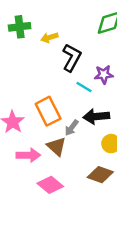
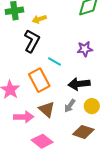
black L-shape: (72, 58) -> (32, 41), moved
cyan line: (84, 87) -> (55, 61), moved
gray arrow: (72, 128) -> (70, 106), moved

